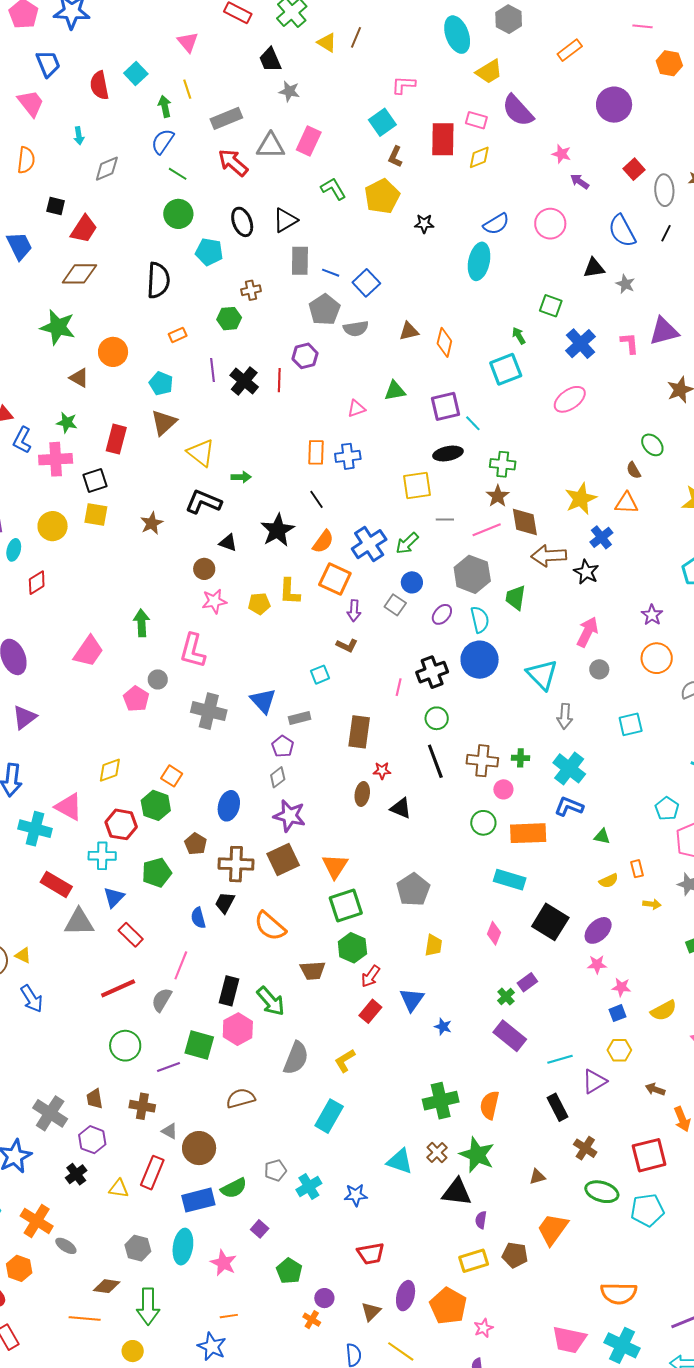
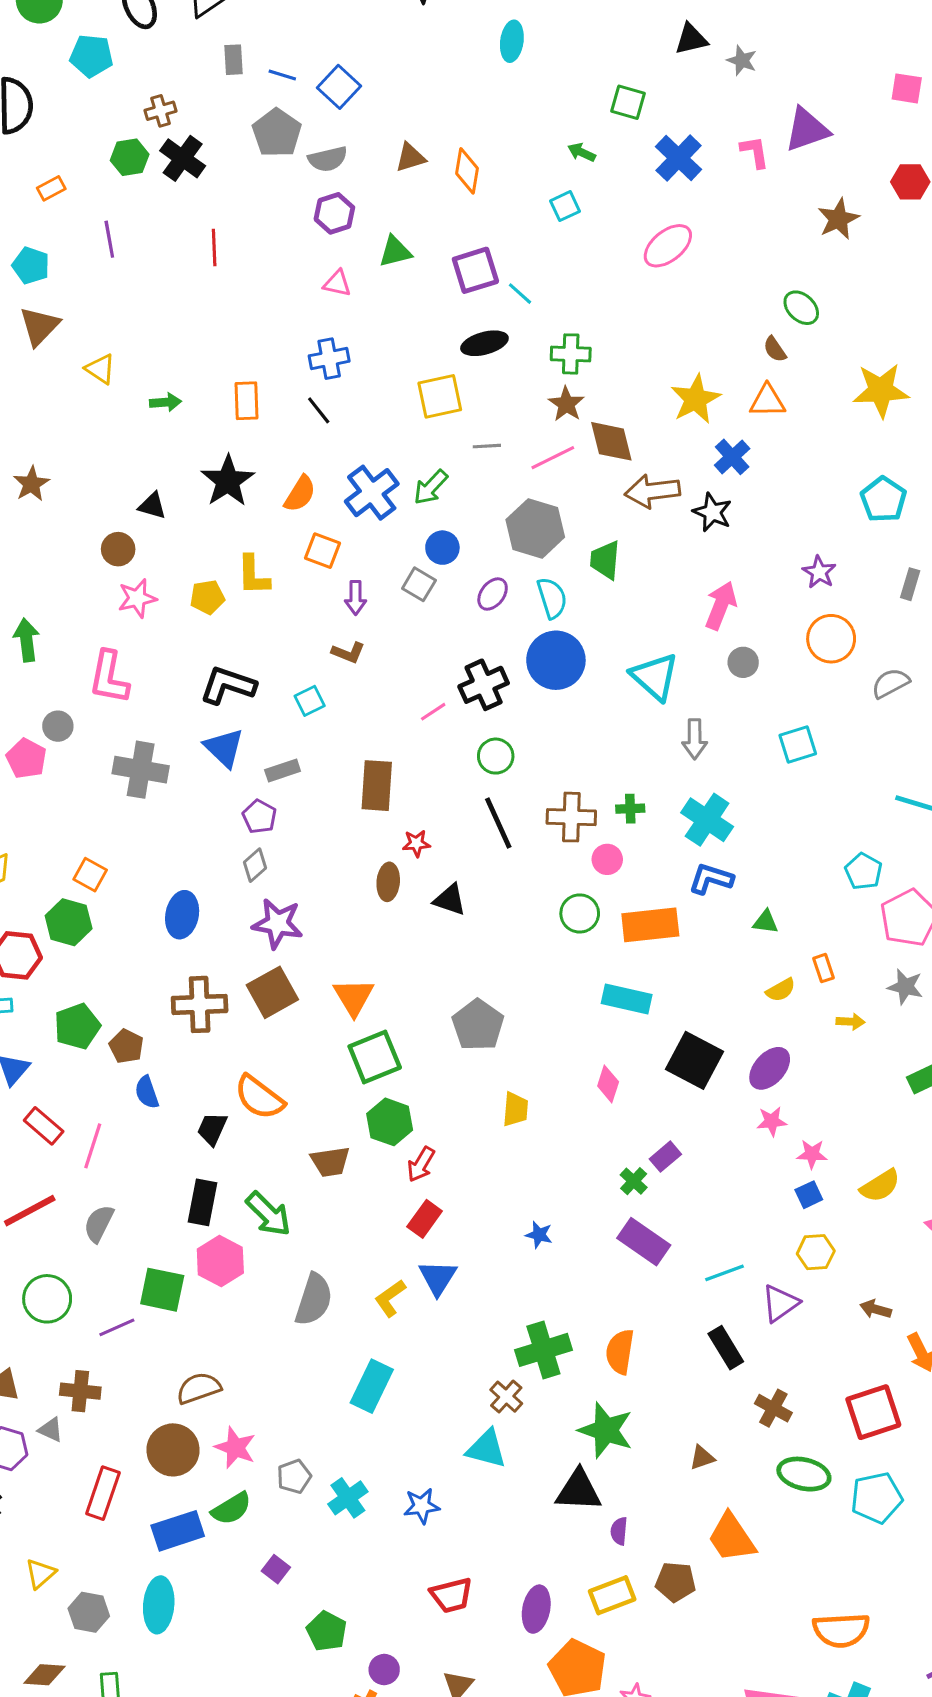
gray rectangle: (300, 261) -> (233, 60), size x0.7
cyan ellipse: (479, 261) -> (512, 41), size x0.7
green arrow: (519, 336) -> (582, 152), turned -30
purple hexagon: (305, 356) -> (334, 213), moved
cyan square: (506, 369) -> (565, 206), size x0.6
black cross: (244, 381) -> (183, 158), moved
pink triangle: (356, 409) -> (337, 283), turned 36
orange rectangle: (316, 452) -> (247, 401), moved
yellow triangle: (201, 453) -> (100, 369), size x0.7
black line: (316, 499) -> (319, 410), moved
black L-shape: (203, 502) -> (228, 685), moved
orange square: (335, 579) -> (322, 551), size x0.7
pink line: (399, 687) -> (433, 712), turned 48
brown pentagon: (196, 844) -> (126, 1046), moved
black trapezoid: (225, 903) -> (212, 1129), moved
pink line: (181, 965) -> (93, 1146), moved
blue triangle: (412, 1000) -> (438, 1278), moved
brown semicircle: (241, 1098) -> (199, 1388), moved
gray triangle: (170, 1131) -> (51, 1430), moved
brown cross: (437, 1152) -> (506, 1397), moved
yellow triangle: (119, 1189) -> (41, 1574), moved, turned -45
orange trapezoid: (553, 1229) -> (732, 1538), turned -66
pink star: (223, 1263) -> (235, 1448), moved
purple ellipse: (406, 1296) -> (536, 1609), moved

